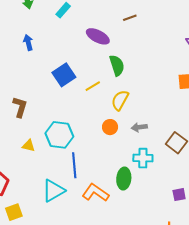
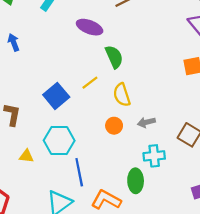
blue square: (64, 75) -> (56, 96), moved
yellow semicircle: (120, 100) -> (122, 95), turned -40

